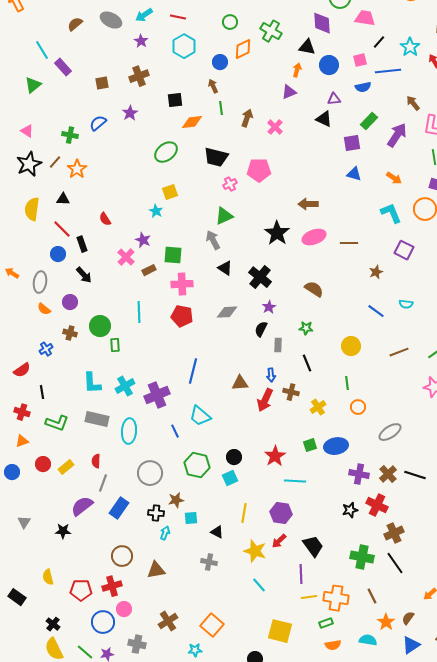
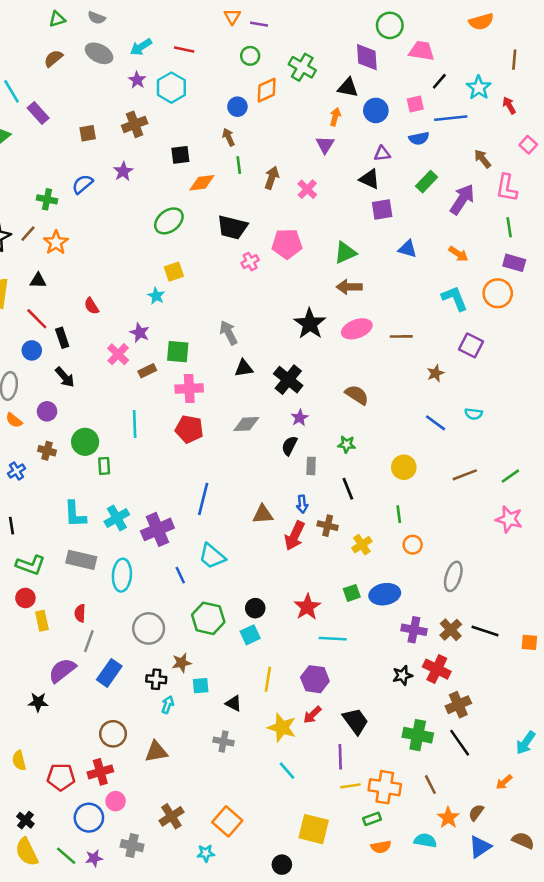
cyan hexagon: (184, 46) -> (171, 88), moved
purple triangle: (289, 92) -> (325, 145), turned -35
purple square: (352, 143) -> (382, 209), moved
green triangle: (224, 216) -> (345, 253), moved
black triangle: (225, 268) -> (244, 368), turned -42
gray ellipse: (390, 432) -> (453, 576), turned -40
red circle: (43, 464) -> (25, 598), moved
yellow rectangle: (66, 467) -> (42, 621), turned -63

